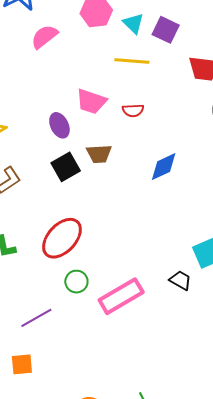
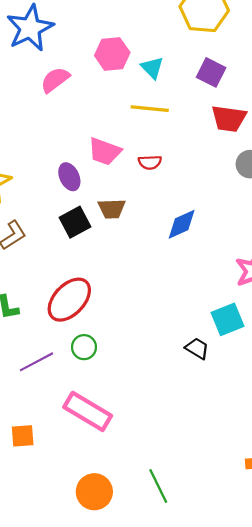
purple square: (166, 30) -> (211, 72), moved
pink rectangle: (121, 296) -> (88, 411), moved, turned 60
purple line: (36, 318) -> (36, 362), moved

